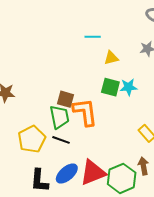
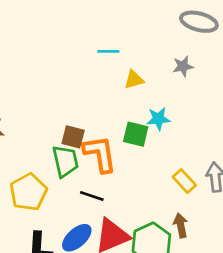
green square: (110, 87) -> (136, 134), moved
black line: (61, 140) -> (92, 196), moved

